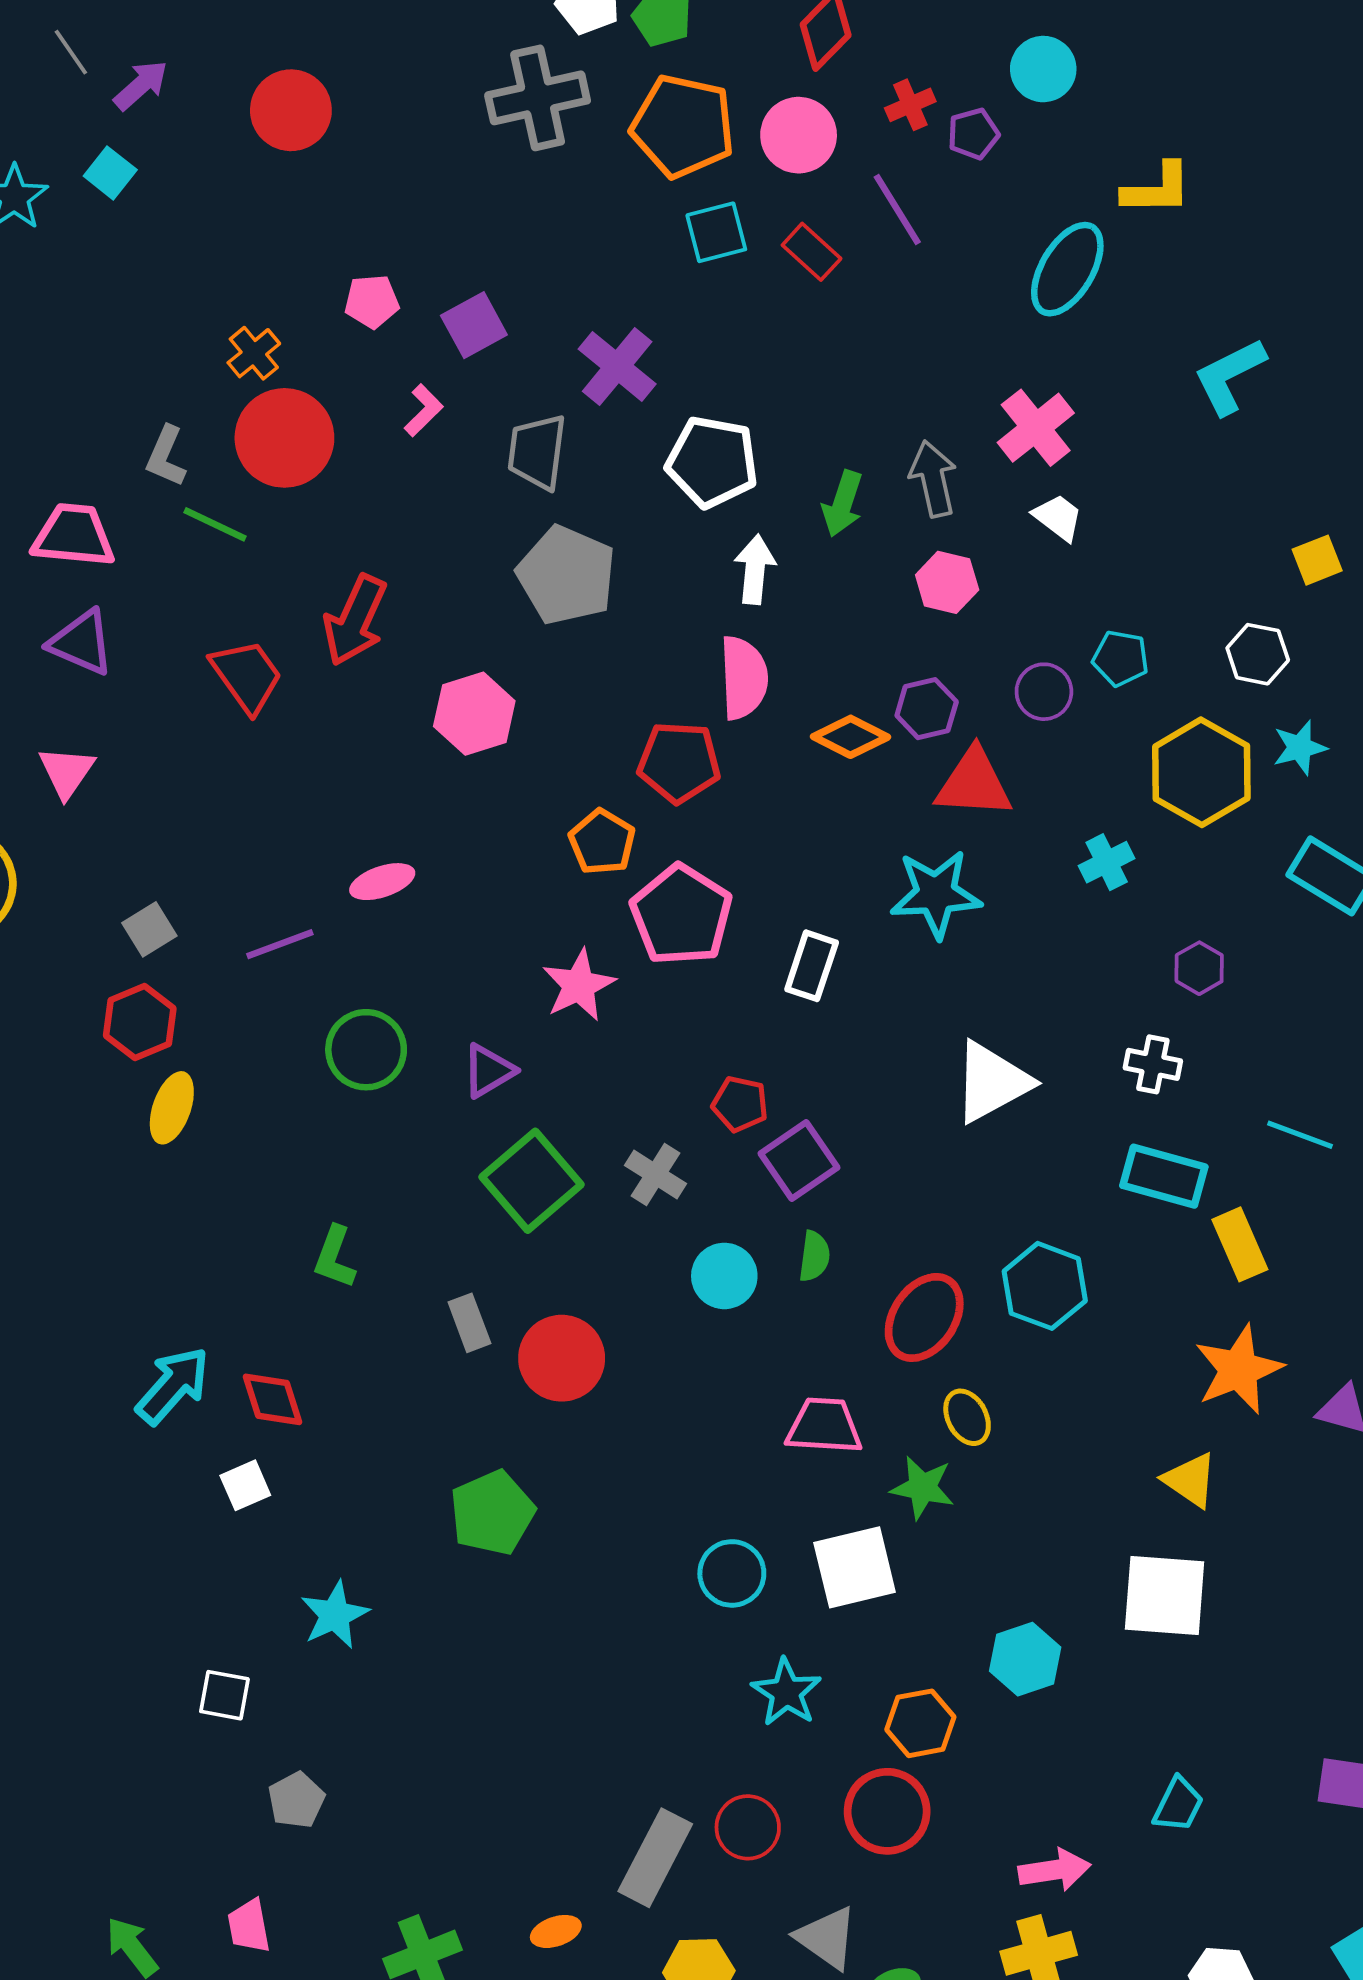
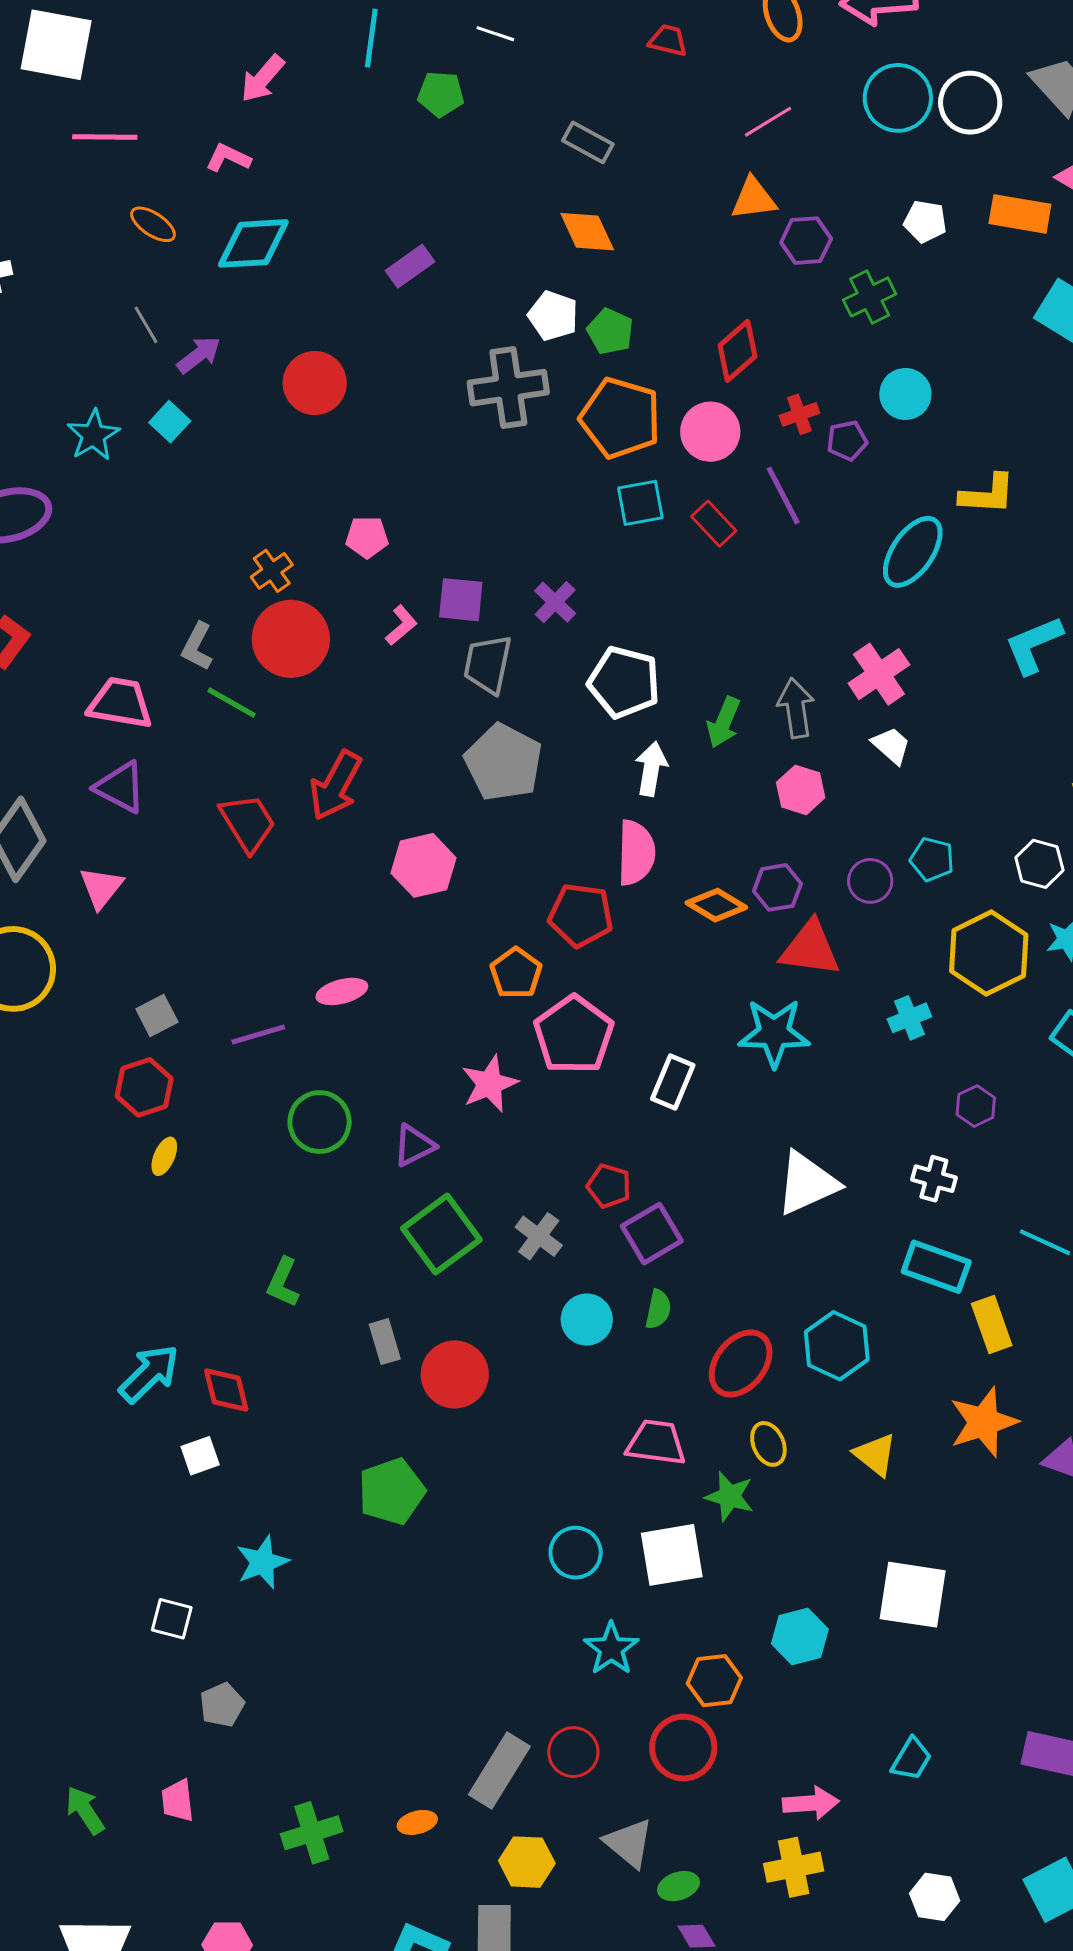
purple square: (474, 325) -> (461, 600), moved, turned 30
purple cross: (617, 366) -> (555, 602), size x0.7
yellow ellipse: (172, 1108) -> (164, 1156), size x0.7
yellow triangle: (1190, 1480) -> (875, 1455), moved

